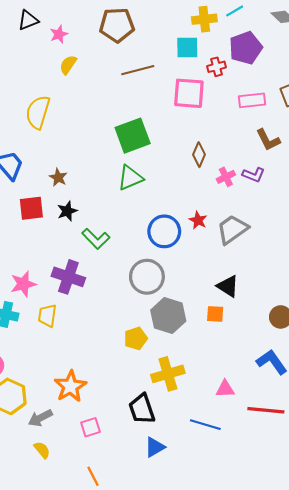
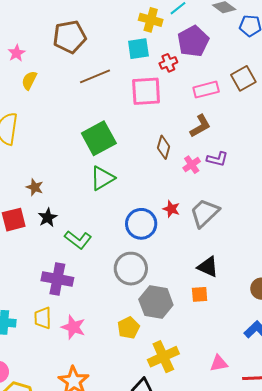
yellow cross: (204, 19) -> (151, 20), turned 30
brown L-shape: (268, 140) -> (200, 126), moved, turned -85
pink star: (23, 284) -> (73, 327), moved, turned -30

